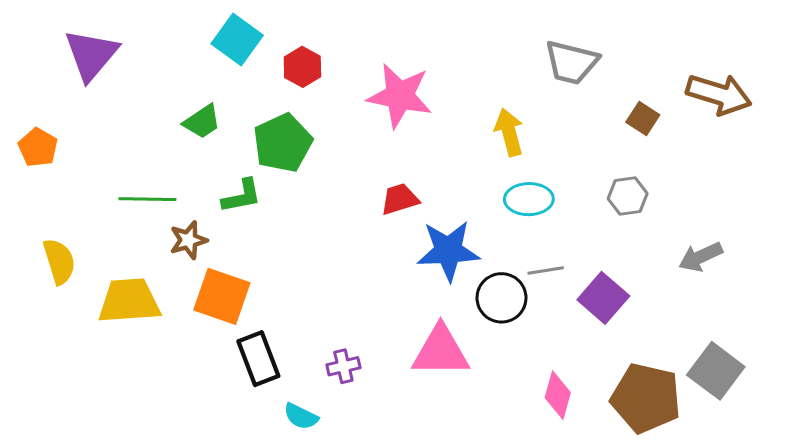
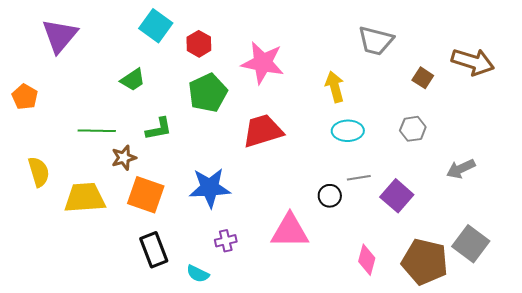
green pentagon: (283, 143) -> (208, 93), moved
red trapezoid: (400, 199) -> (263, 131), size x1.6
blue star: (448, 251) -> (210, 188), moved
black circle: (501, 298) -> (330, 196), size x0.7
black rectangle: (258, 359) -> (154, 250), moved

